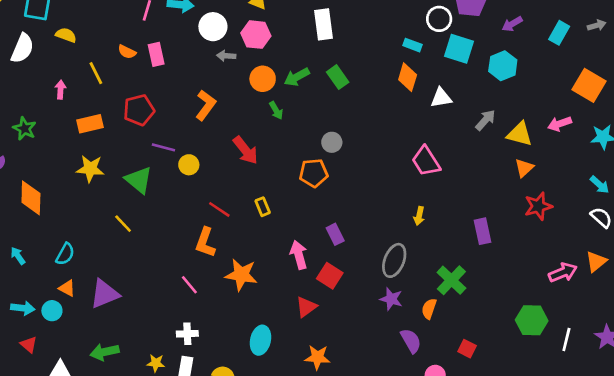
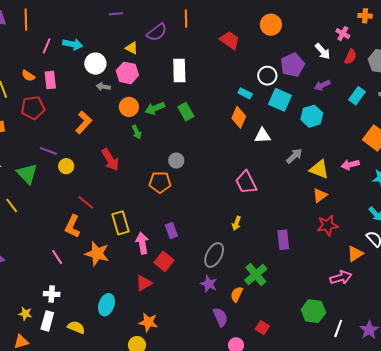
red pentagon: (139, 110) -> (33, 108), moved
yellow rectangle: (263, 207) -> (120, 223), moved, size x1.6
orange triangle: (596, 262) -> (355, 254), moved

